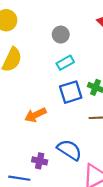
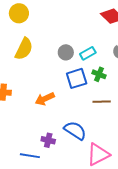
gray circle: (61, 35) -> (66, 52), moved
cyan rectangle: (65, 63) -> (88, 53), moved

